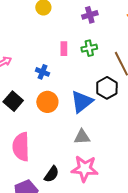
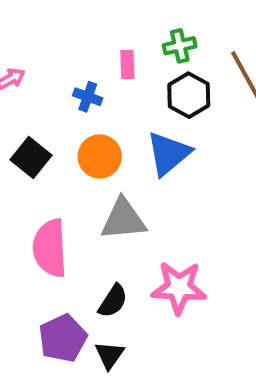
pink rectangle: (64, 49) -> (127, 65), moved
black hexagon: (107, 88) -> (189, 95), moved
gray triangle: (82, 137) -> (123, 219), moved, size x1.4

